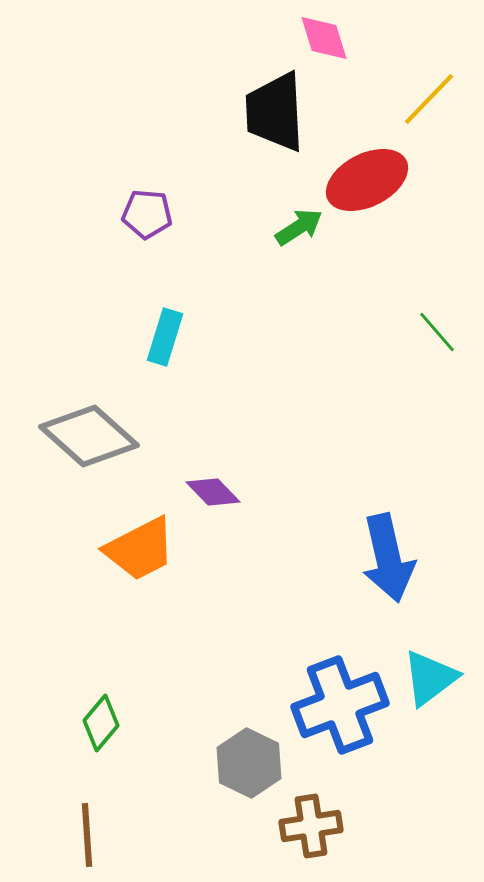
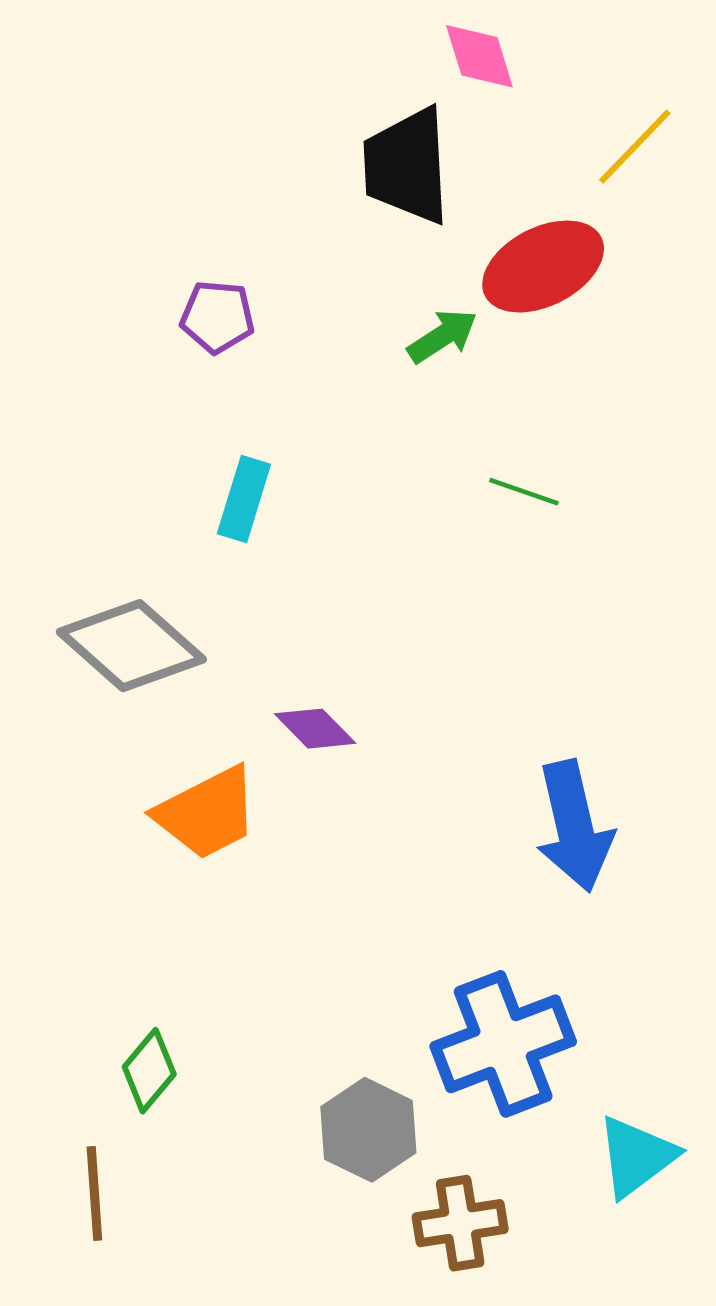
green line: (437, 332) -> (524, 492), moved, turned -30
cyan triangle: (430, 678) -> (636, 1156), moved
brown line: (87, 835) -> (94, 1193), moved

